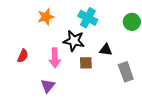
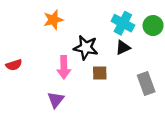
cyan cross: (88, 18) -> (123, 23), moved
black triangle: (106, 50) -> (123, 48), moved, turned -32
red semicircle: (23, 56) -> (14, 65), moved, turned 48

